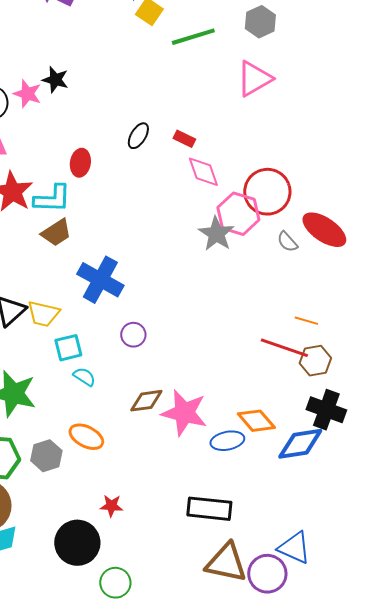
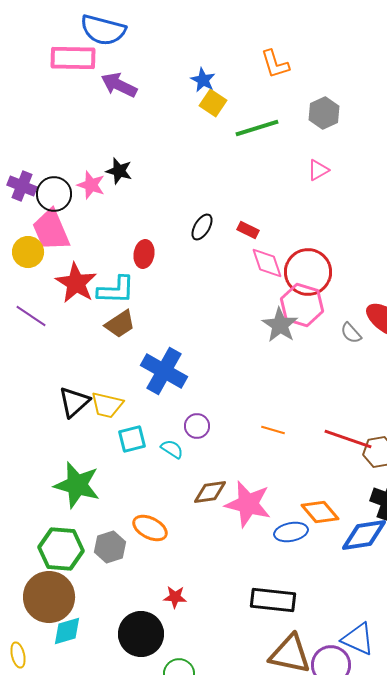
pink triangle: (254, 79) -> (318, 170), size x0.6
red circle: (267, 192) -> (308, 272), moved
orange line: (306, 321) -> (273, 430), moved
cyan semicircle: (84, 377) -> (172, 449), moved

